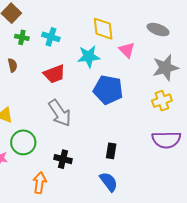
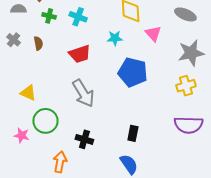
cyan star: (89, 56) -> (115, 38), size x0.7

